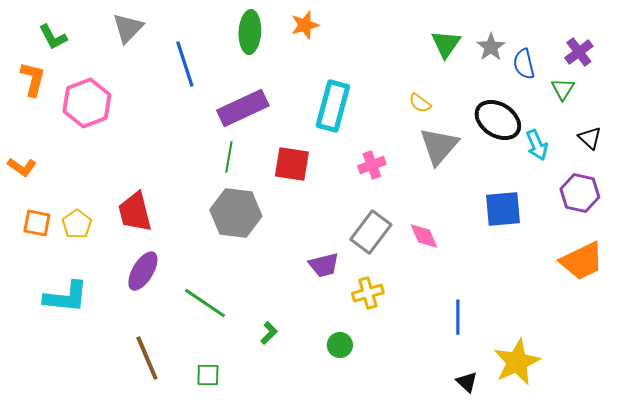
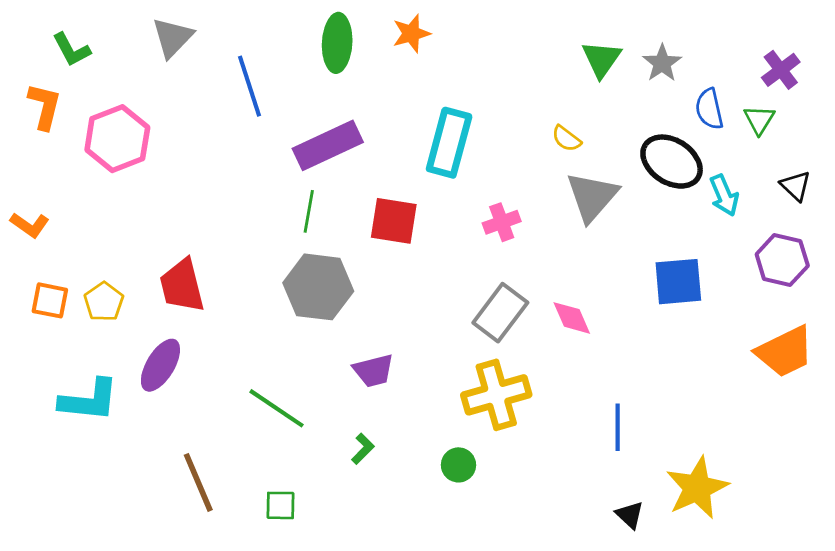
blue semicircle: (524, 64) -> (709, 109), moved
purple trapezoid: (324, 265) -> (374, 371), moved
purple ellipse: (143, 271) -> (160, 365), moved
yellow cross: (368, 293) -> (496, 395), size x1.6

